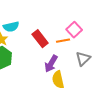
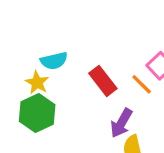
orange line: (63, 41) -> (142, 84), turned 56

